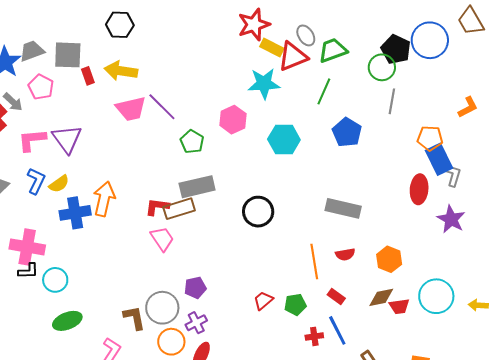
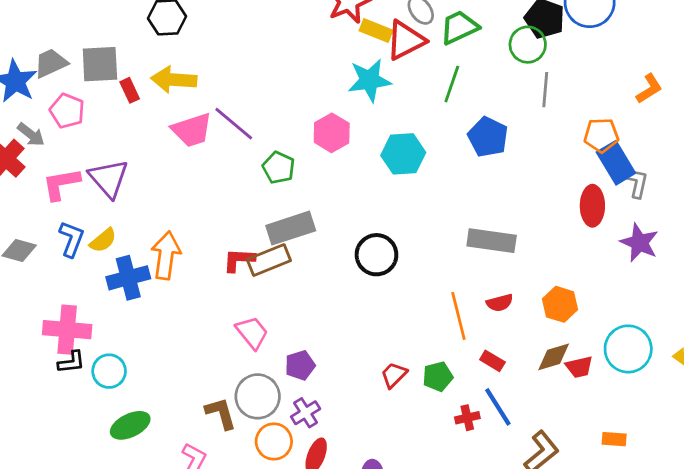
pink trapezoid: (162, 239) -> (252, 333), moved

